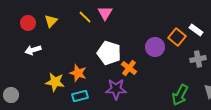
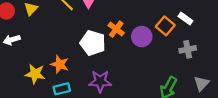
orange cross: (129, 68) -> (116, 29), moved

